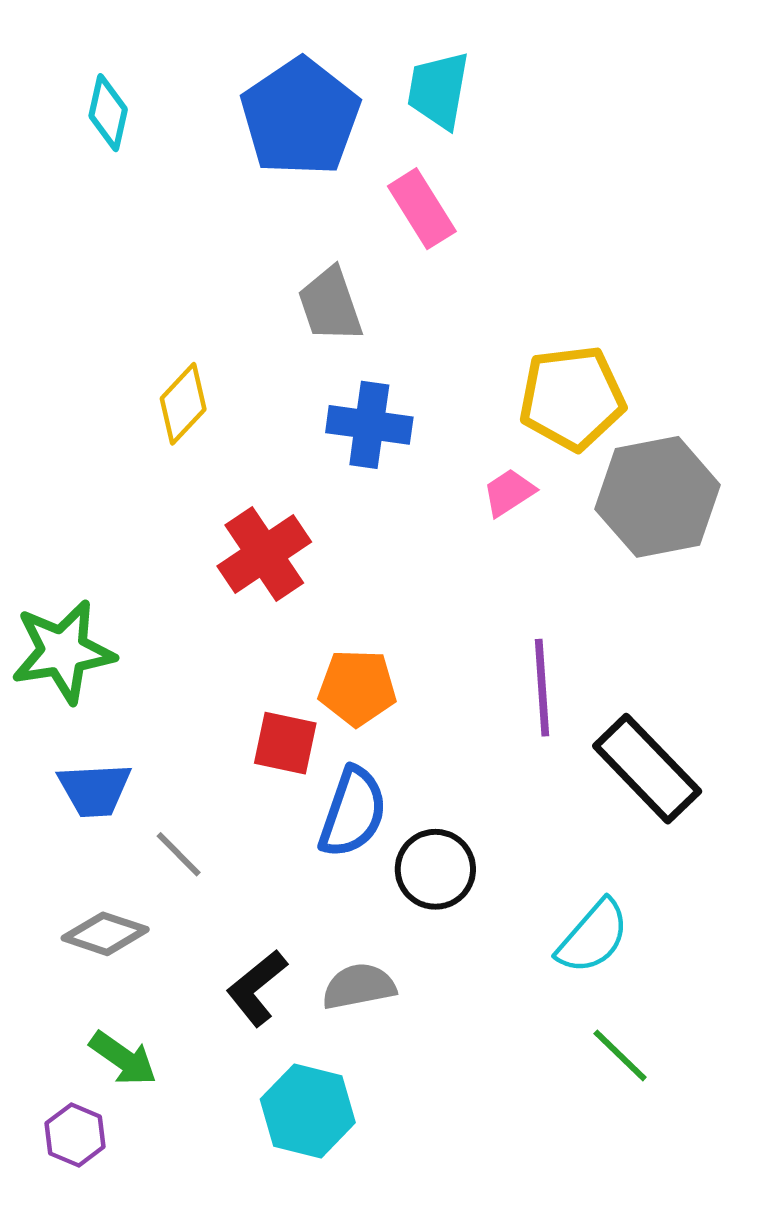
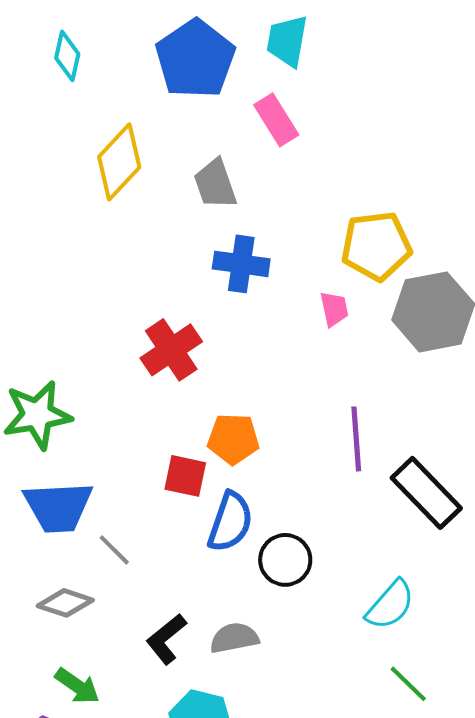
yellow diamond: (183, 404) -> (119, 162), moved, size x1.4
pink trapezoid: (509, 492) -> (334, 309), turned 111
blue trapezoid: (95, 790) -> (58, 507), size x1.4

